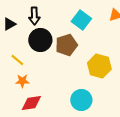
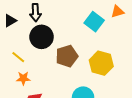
cyan square: (81, 20) -> (94, 22), moved
brown pentagon: (66, 45) -> (67, 56), moved

